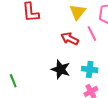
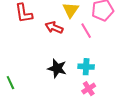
red arrow: (70, 39) -> (54, 27), moved

